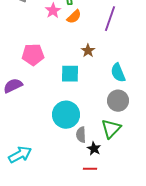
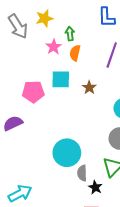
orange semicircle: (74, 17) -> (75, 53), turned 147
cyan square: (70, 74) -> (61, 79), moved

